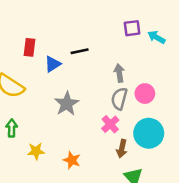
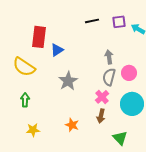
red rectangle: (30, 47) -> (39, 37), size x1.5
black line: (80, 51) -> (92, 21), moved
brown arrow: (122, 149) -> (101, 116), moved
yellow star: (36, 151) -> (33, 130), moved

